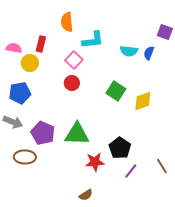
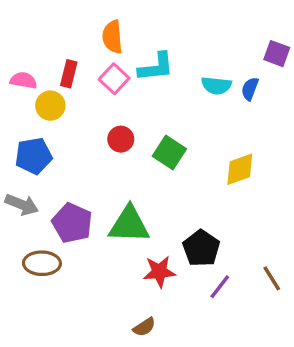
pink square: (74, 60) -> (114, 79), moved
green square: (116, 91) -> (169, 153), moved

